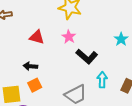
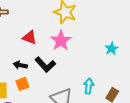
pink star: (69, 37) -> (61, 41), size x1.5
black L-shape: (87, 56) -> (45, 65), moved

